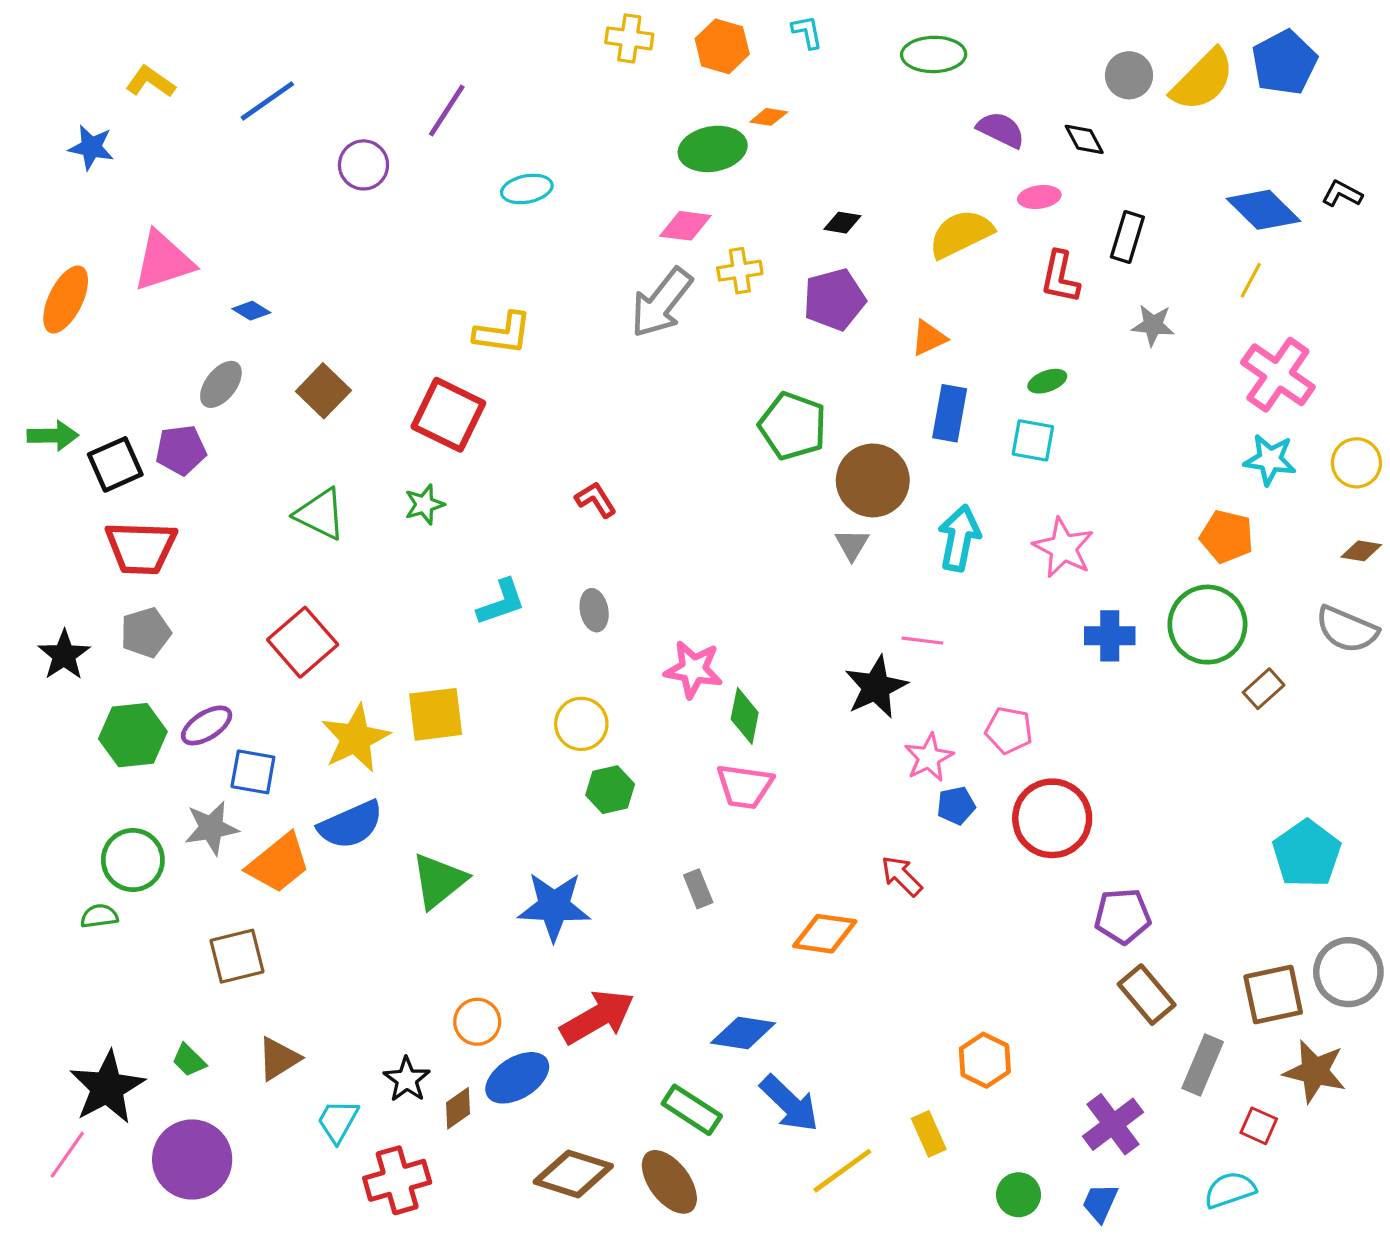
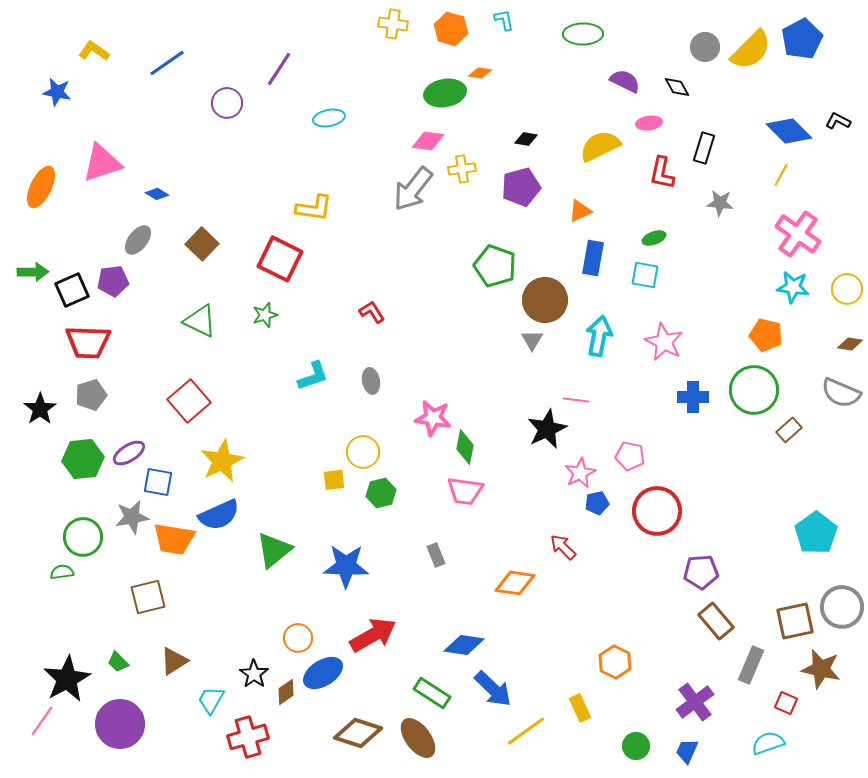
yellow square: (436, 714) -> (334, 480), moved, size x0.6
orange trapezoid: (279, 863) -> (174, 539), turned 48

